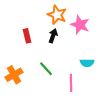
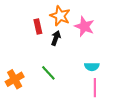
red rectangle: (27, 36) -> (38, 26), moved
pink line: (71, 83) -> (95, 88), moved

